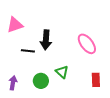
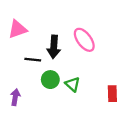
pink ellipse: (87, 44) -> (84, 40), moved
green circle: (41, 81) -> (50, 80), moved

